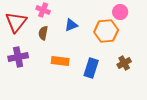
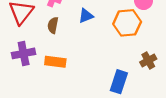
orange rectangle: (60, 61) -> (55, 62), moved
blue rectangle: (91, 68) -> (119, 82), moved

